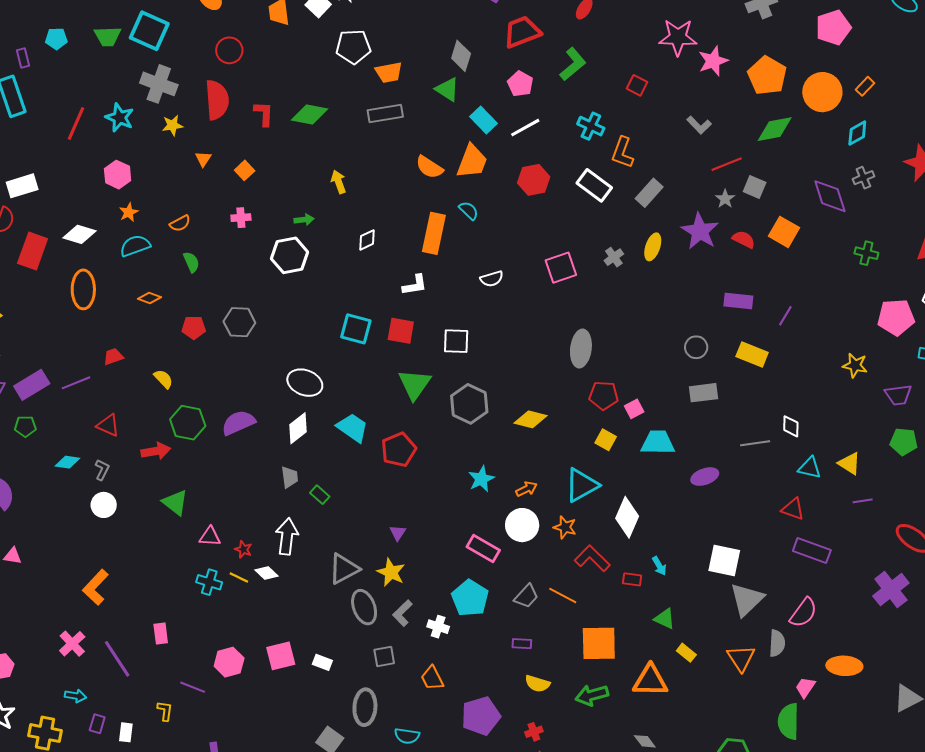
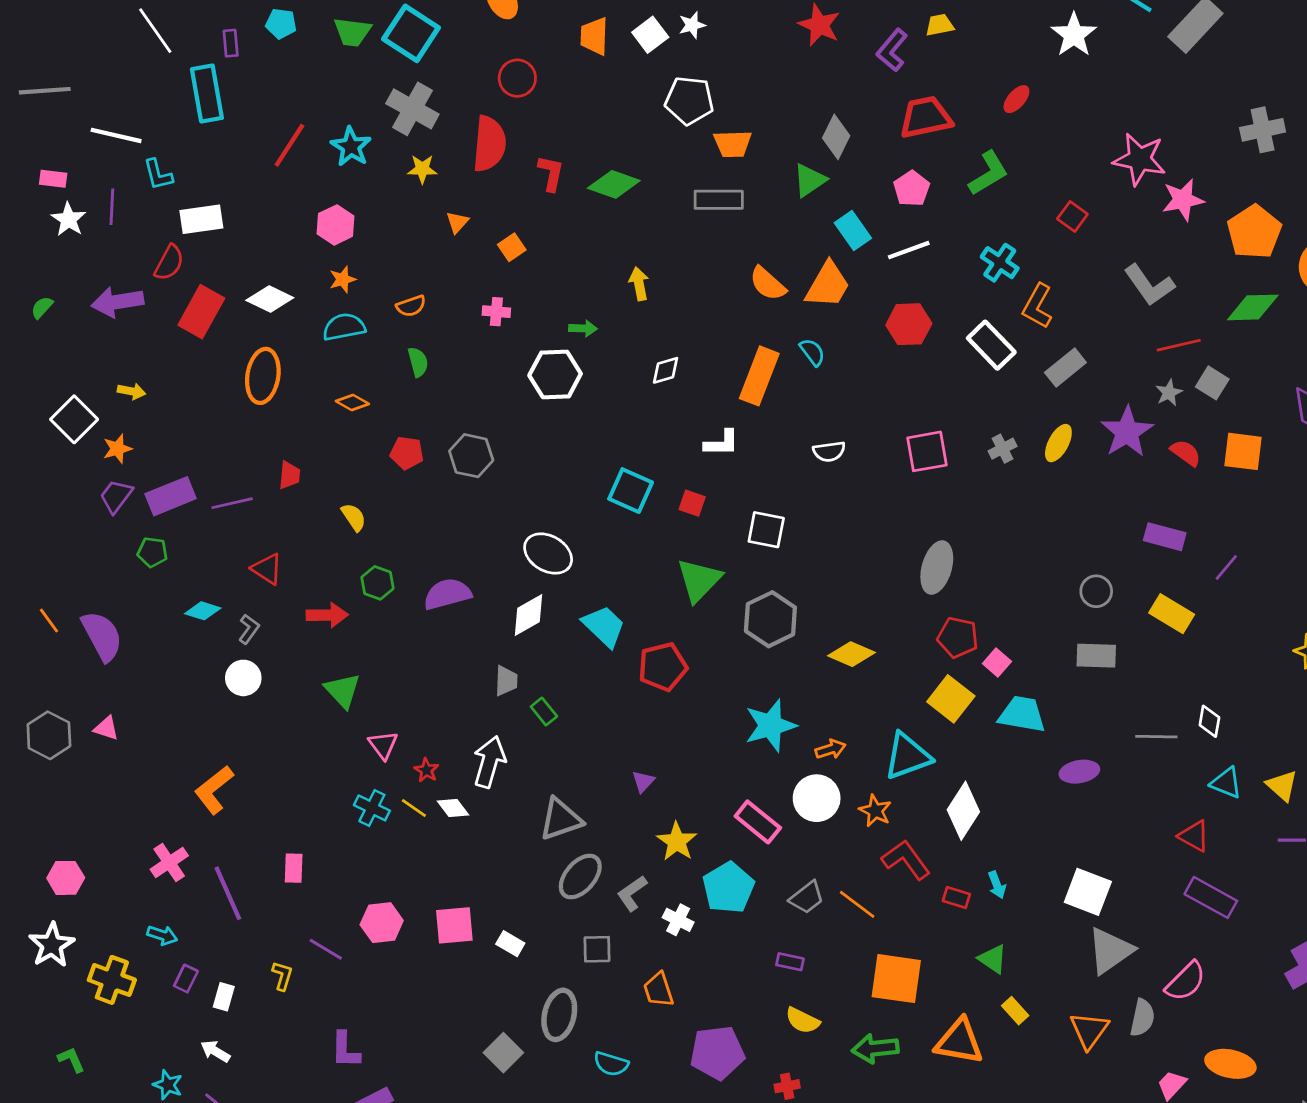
green triangle: (447, 89) -> (810, 180), turned 44
gray L-shape: (699, 125) -> (1149, 285), size x1.5
orange square: (784, 232) -> (1243, 451), turned -32
red square: (401, 331) -> (692, 503), size x0.7
red trapezoid: (113, 357) -> (289, 475), turned 105
pink square: (634, 409) -> (997, 663), turned -30
green hexagon: (188, 423) -> (378, 583), size x0.7
yellow square: (606, 440) -> (951, 699), size x1.5
cyan star: (481, 479) -> (770, 725), size x1.4
pink triangle: (210, 537) -> (383, 745), turned 40
yellow star: (391, 572) -> (677, 842), moved
gray ellipse: (364, 607) -> (580, 876), turned 52

